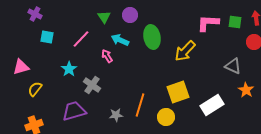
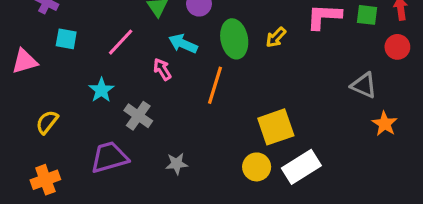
yellow arrow: (185, 51) -> (276, 37), moved, size x0.6
pink triangle: (21, 67) -> (25, 61), moved
orange line: (140, 105) -> (215, 85), moved
white rectangle: (212, 105) -> (301, 167), moved

